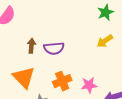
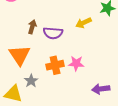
yellow arrow: (105, 41) -> (84, 23), moved
pink star: (89, 85) -> (76, 63), moved

